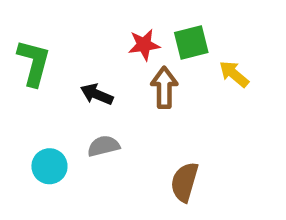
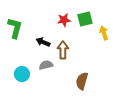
yellow arrow: (234, 74) -> (104, 33), turned 32
brown arrow: (164, 88) -> (63, 50), moved

